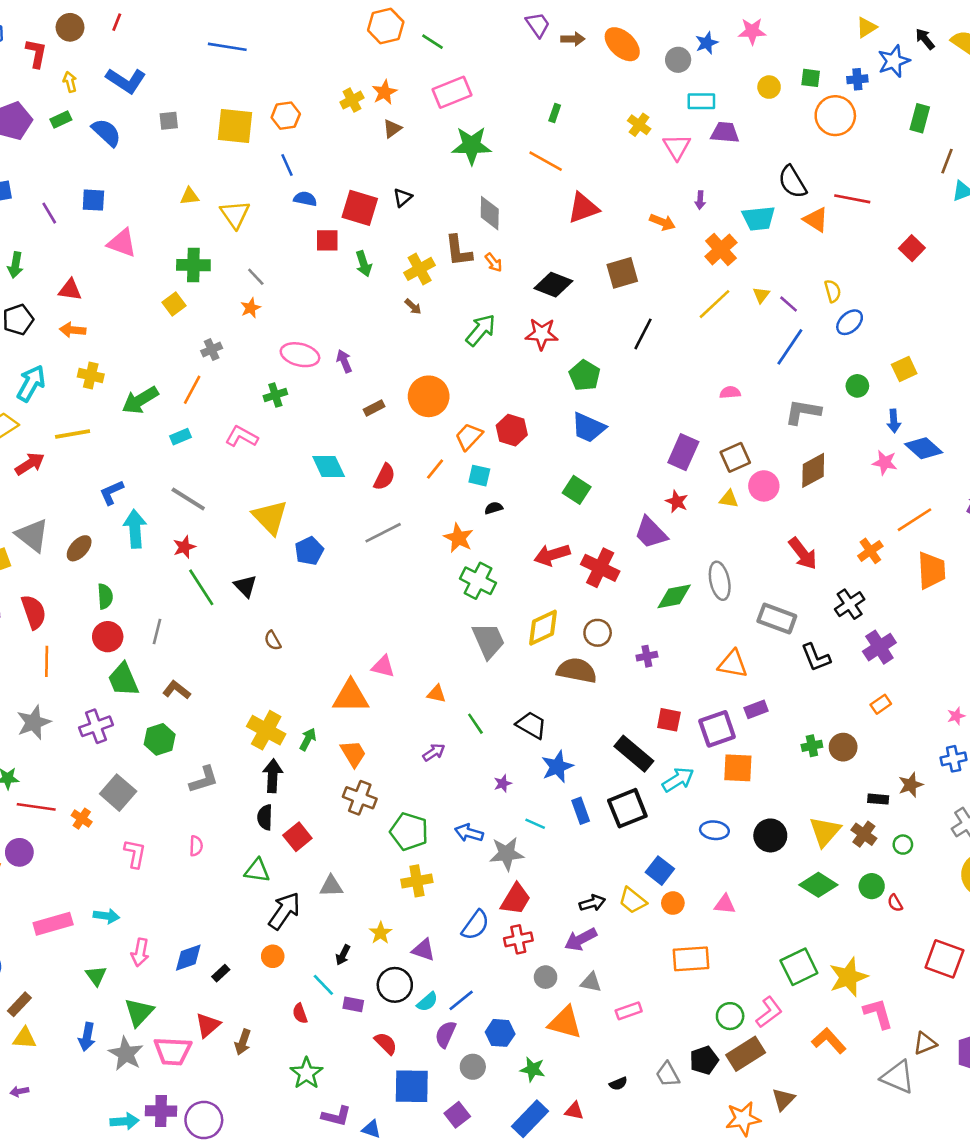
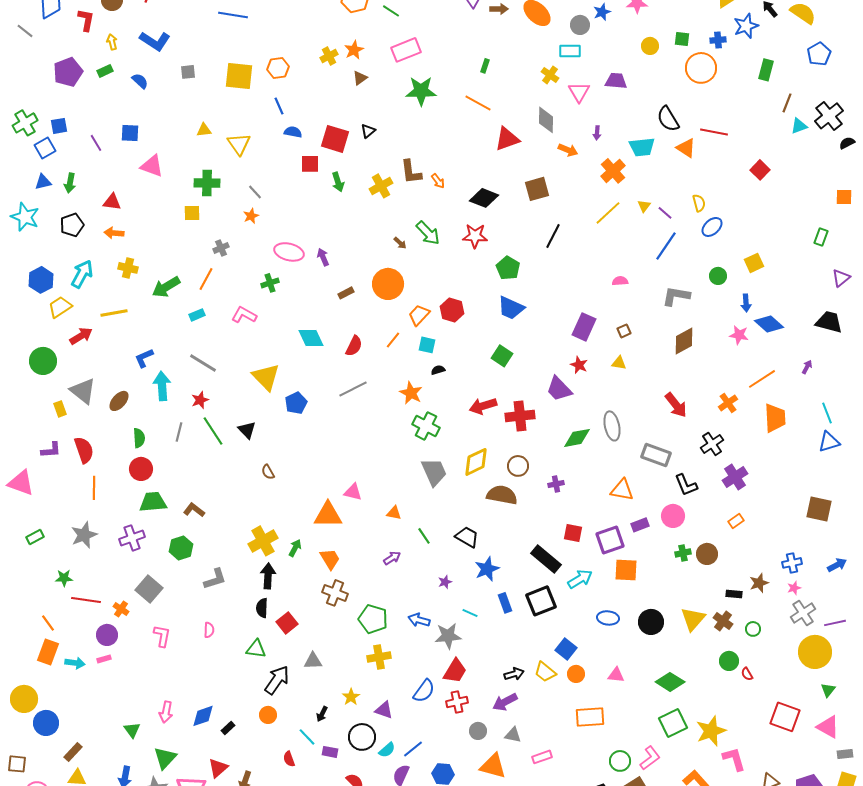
cyan rectangle: (701, 101) -> (570, 51), moved
blue semicircle: (106, 133) -> (140, 81), size x0.7
gray diamond: (490, 213) -> (546, 120), moved
yellow square: (174, 304) -> (192, 213), turned 36
brown arrow: (413, 307) -> (400, 243), moved
green arrow: (481, 330) -> (428, 233), turned 96
brown square: (735, 457) -> (624, 331), size x0.6
pink circle: (764, 486) -> (673, 516), moved
red cross: (600, 568) -> (520, 416), turned -32
gray line: (157, 631) -> (179, 432), moved
green trapezoid: (123, 680) -> (153, 502), turned 108
pink star: (956, 716) -> (794, 588), moved
yellow cross: (266, 730) -> (263, 541), turned 32
purple circle: (19, 852) -> (107, 635), moved
green diamond: (818, 885) -> (670, 682), moved
cyan arrow: (106, 916) -> (75, 663), moved
pink rectangle: (53, 924) -> (104, 659), moved, size x0.5

